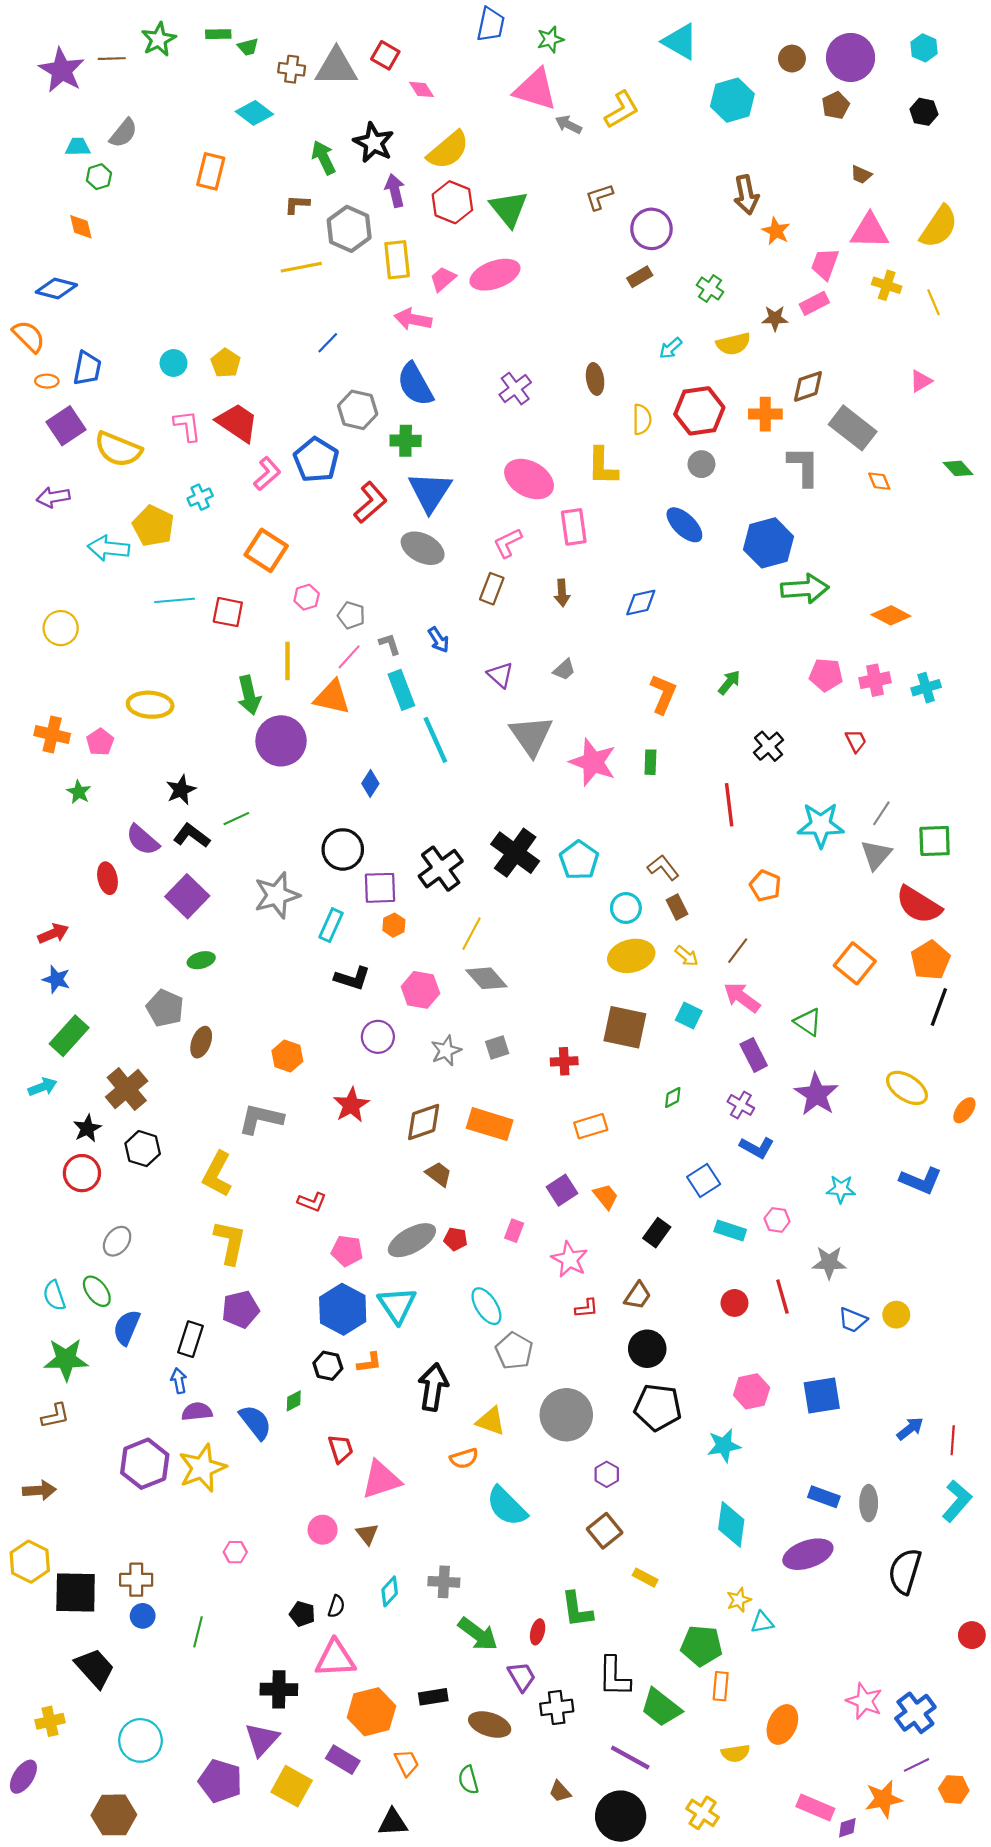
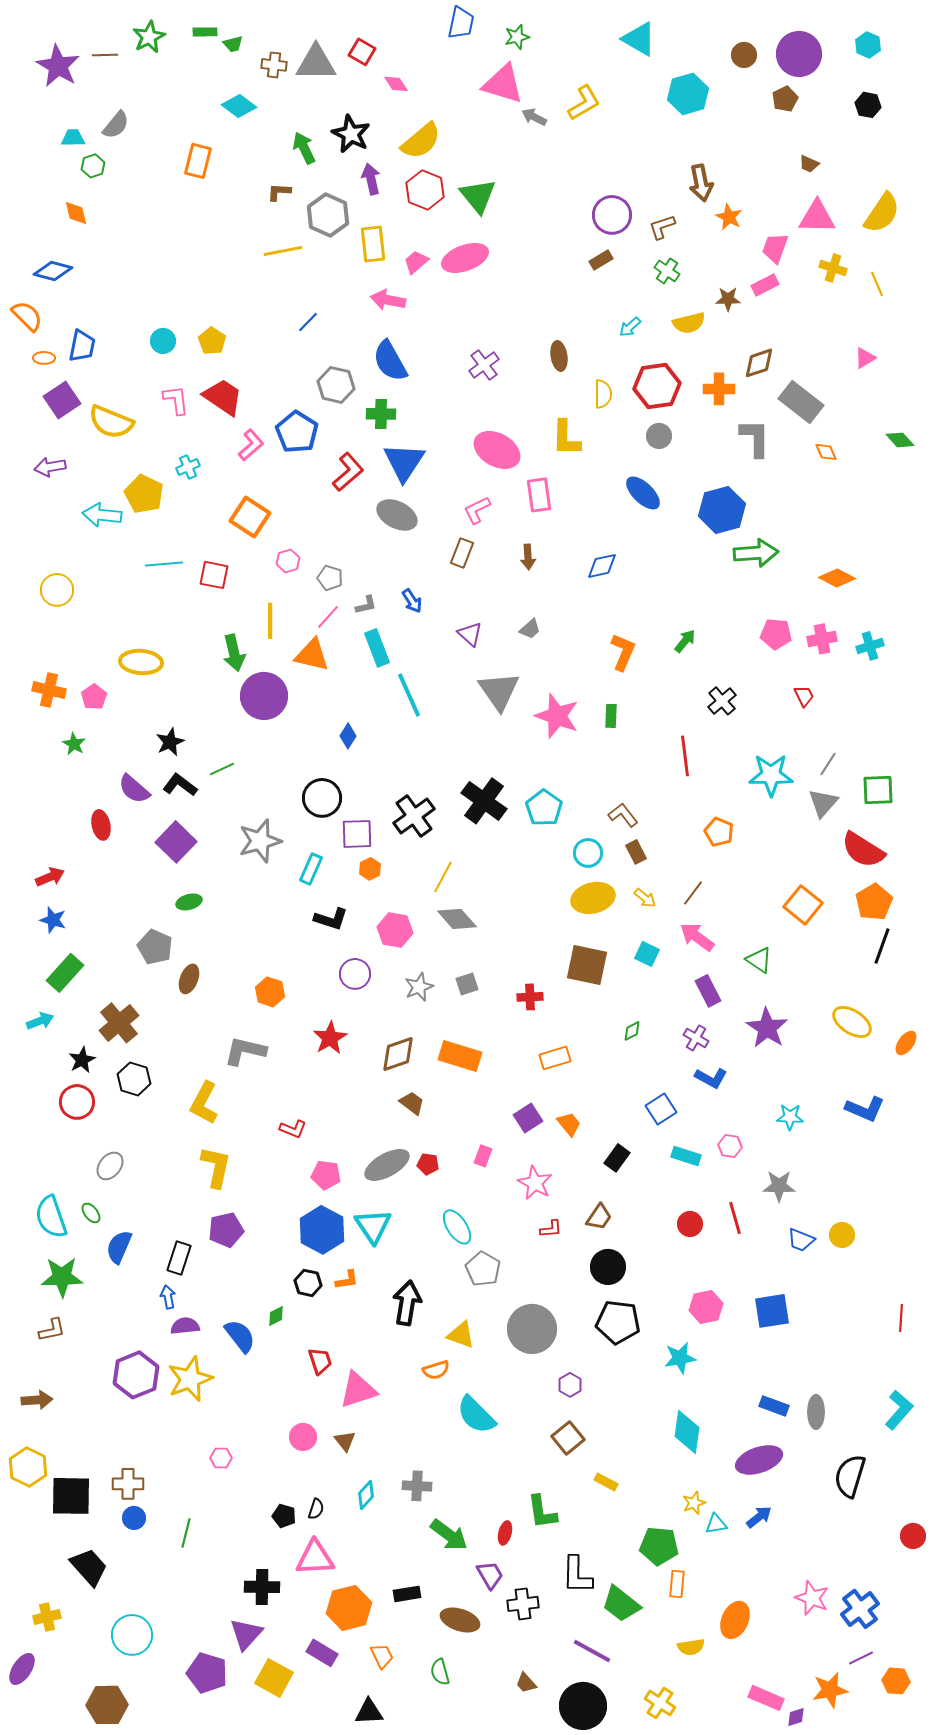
brown L-shape: (599, 197) -> (662, 227), moved
gray L-shape: (390, 644) -> (366, 605), turned 95
green ellipse: (97, 1291) -> (91, 1213), size x0.7
cyan semicircle: (54, 1296) -> (51, 1217), size x1.5
blue arrow: (910, 1429) -> (759, 1517), moved
red line: (953, 1440) -> (901, 1318), moved

